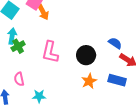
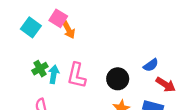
cyan arrow: (12, 36) -> (54, 74), moved
blue semicircle: (115, 43) -> (151, 65), turned 112

